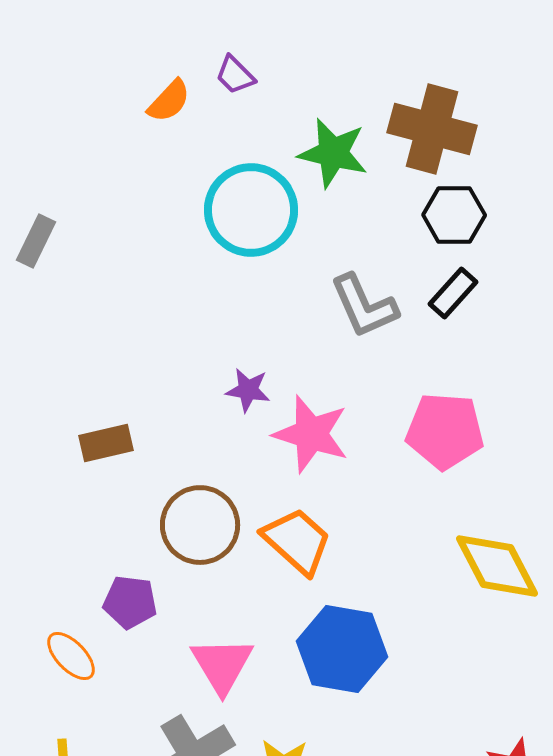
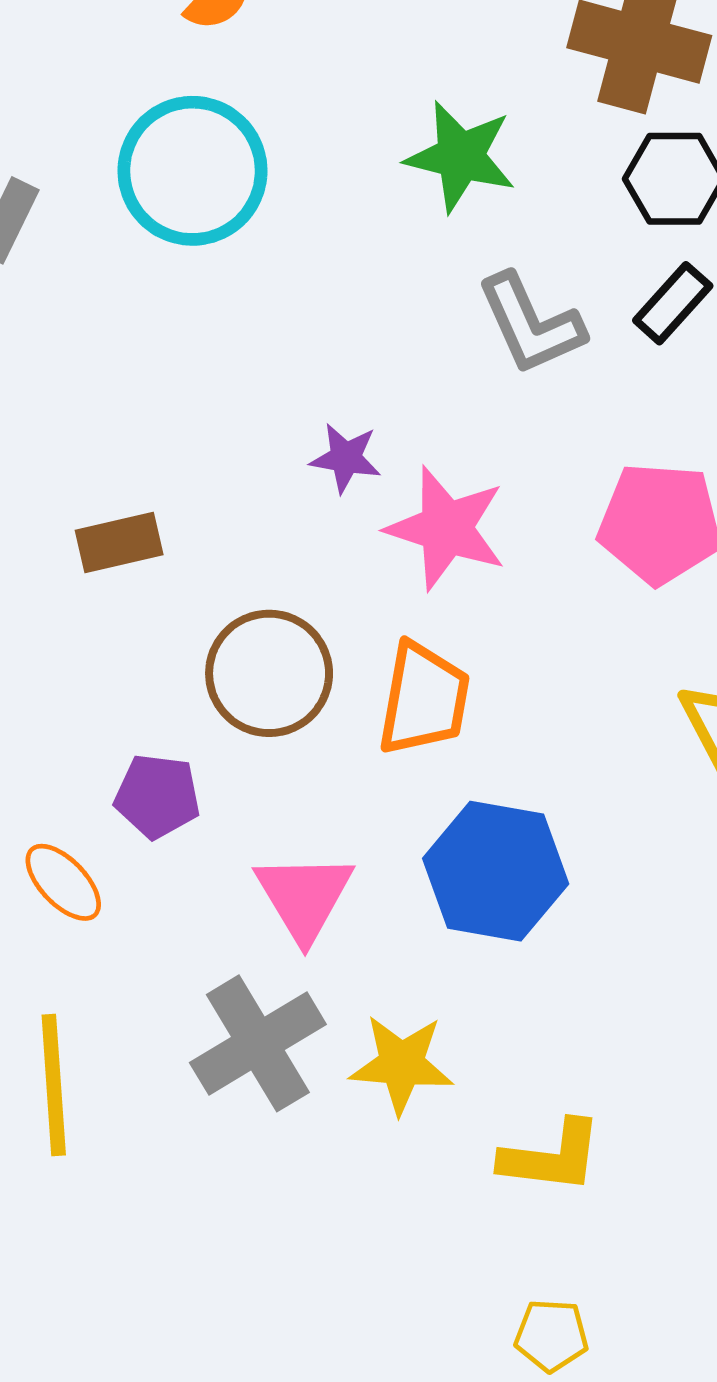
green star: (333, 153) -> (461, 156), moved
cyan circle: (251, 210) -> (192, 171), moved
orange trapezoid: (297, 541) -> (424, 699), turned 58

